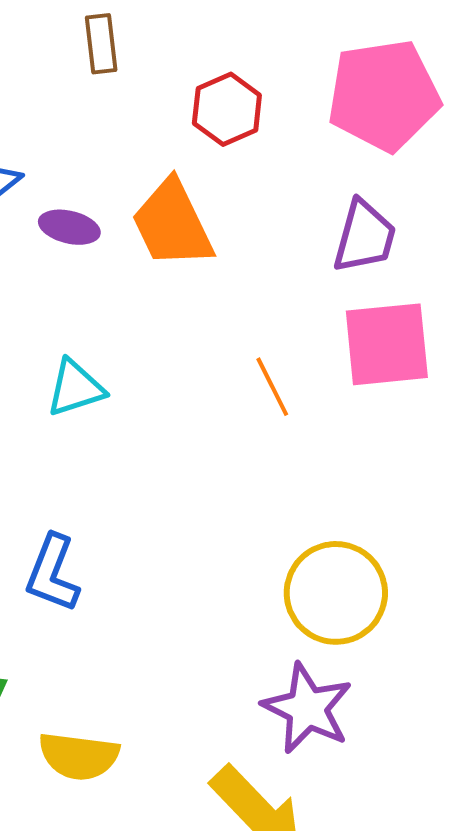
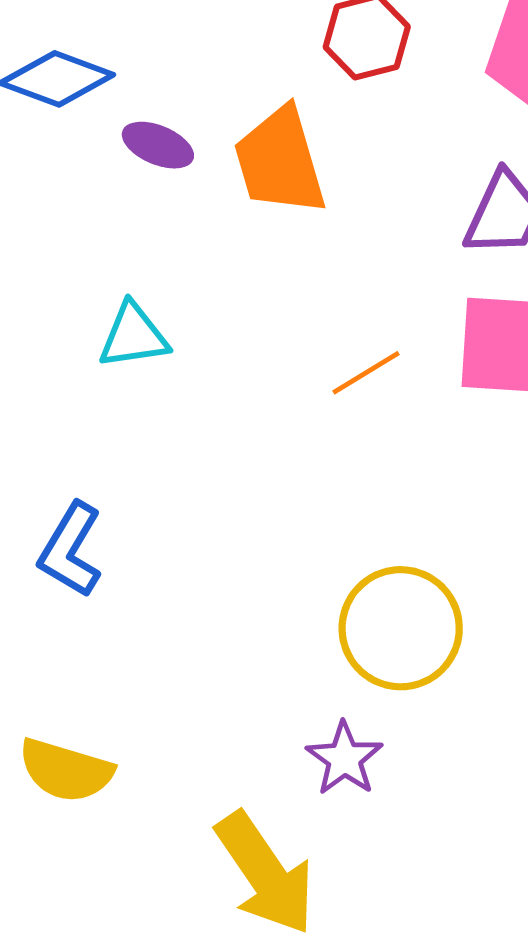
orange line: (272, 387) -> (366, 373), turned 76
purple star: (307, 708) -> (344, 759), size x0.7

